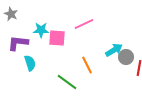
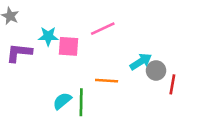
cyan semicircle: (30, 63) -> (62, 101), moved, turned -112
orange line: (87, 65) -> (107, 81), turned -60
green line: (67, 82) -> (81, 102), turned 55

